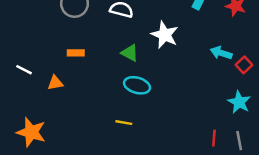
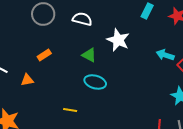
orange rectangle: (76, 53) -> (44, 55), turned -32
yellow line: (124, 123) -> (70, 110), moved

